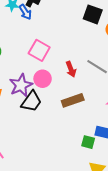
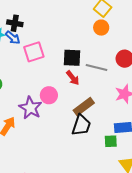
black square: (93, 14) -> (72, 58), moved
pink square: (39, 50) -> (34, 52), moved, turned -30
black trapezoid: (31, 101) -> (81, 125), moved

